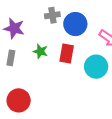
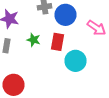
cyan circle: (96, 67) -> (76, 61), moved

